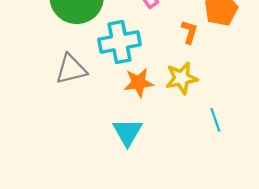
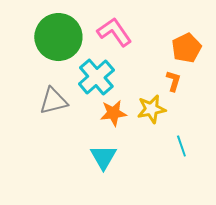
orange L-shape: (189, 32) -> (173, 81), moved
cyan cross: (120, 42) -> (96, 77), turned -30

